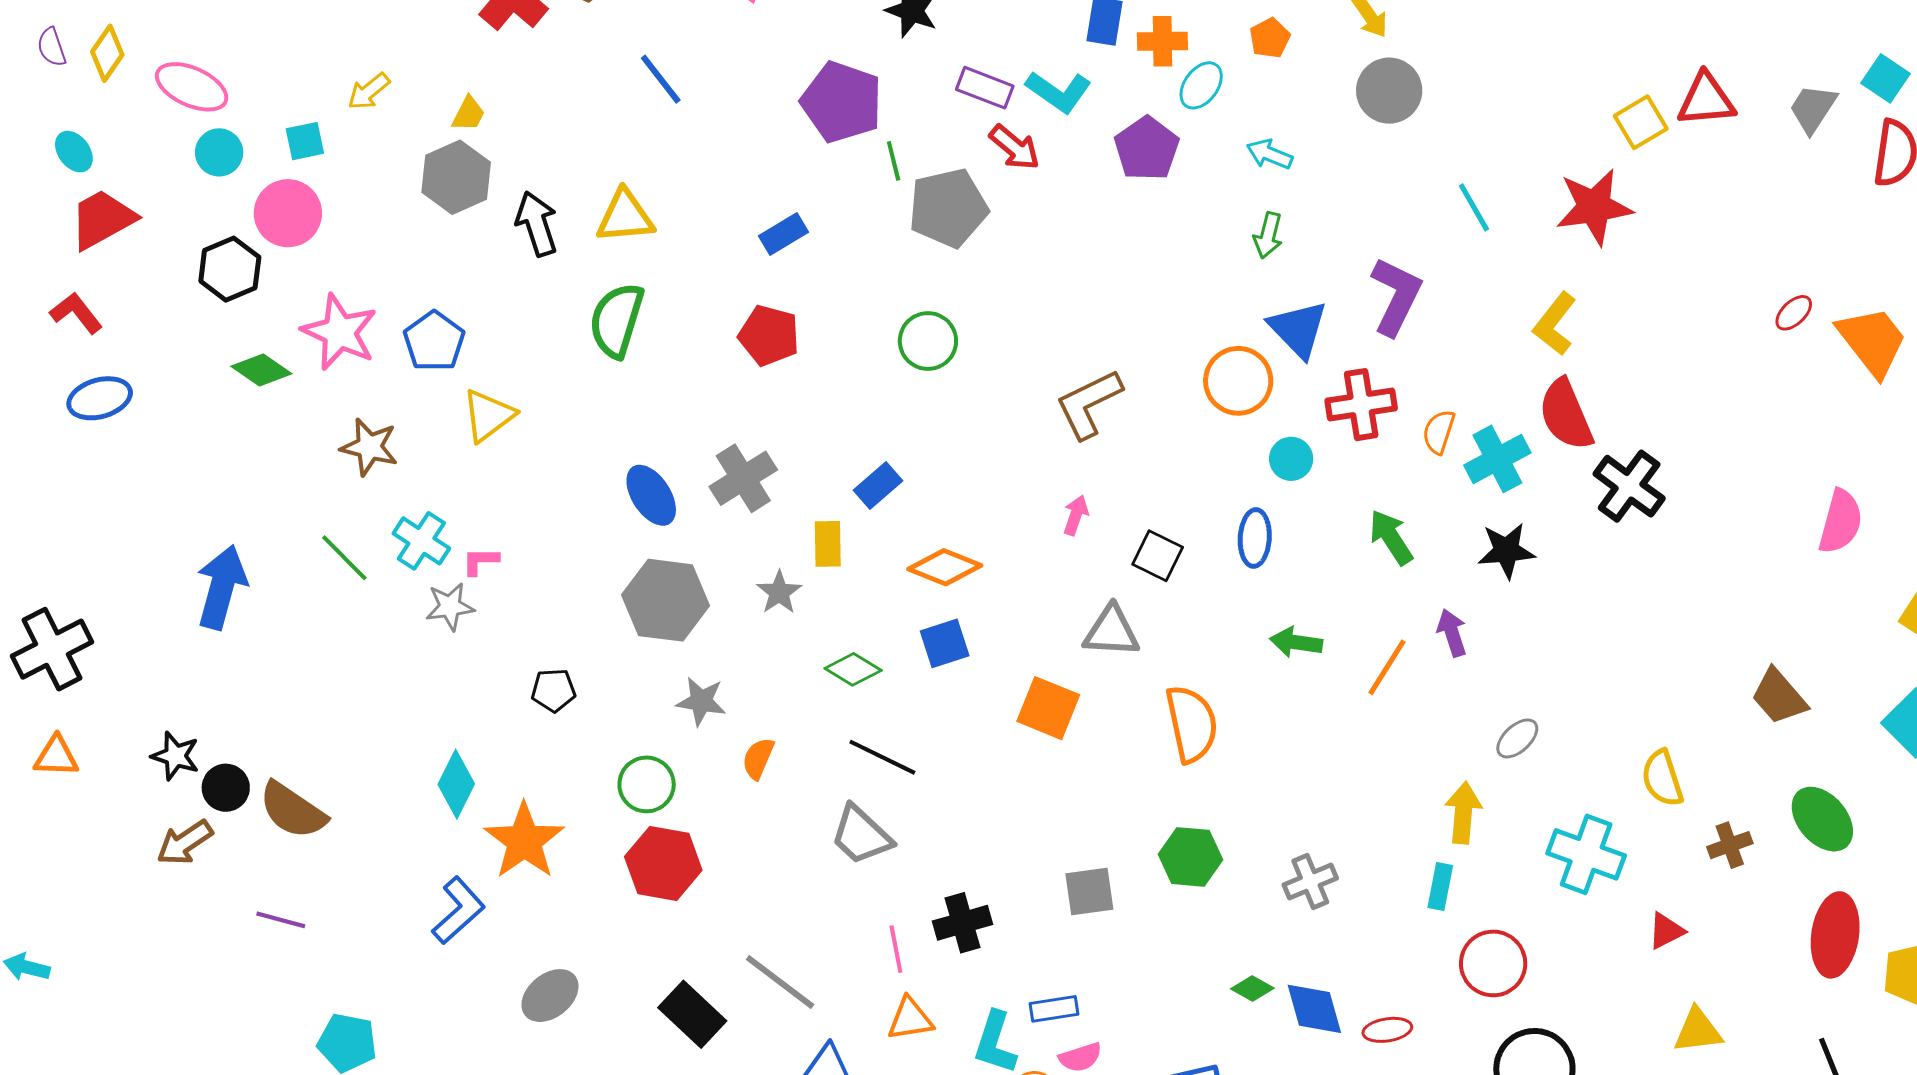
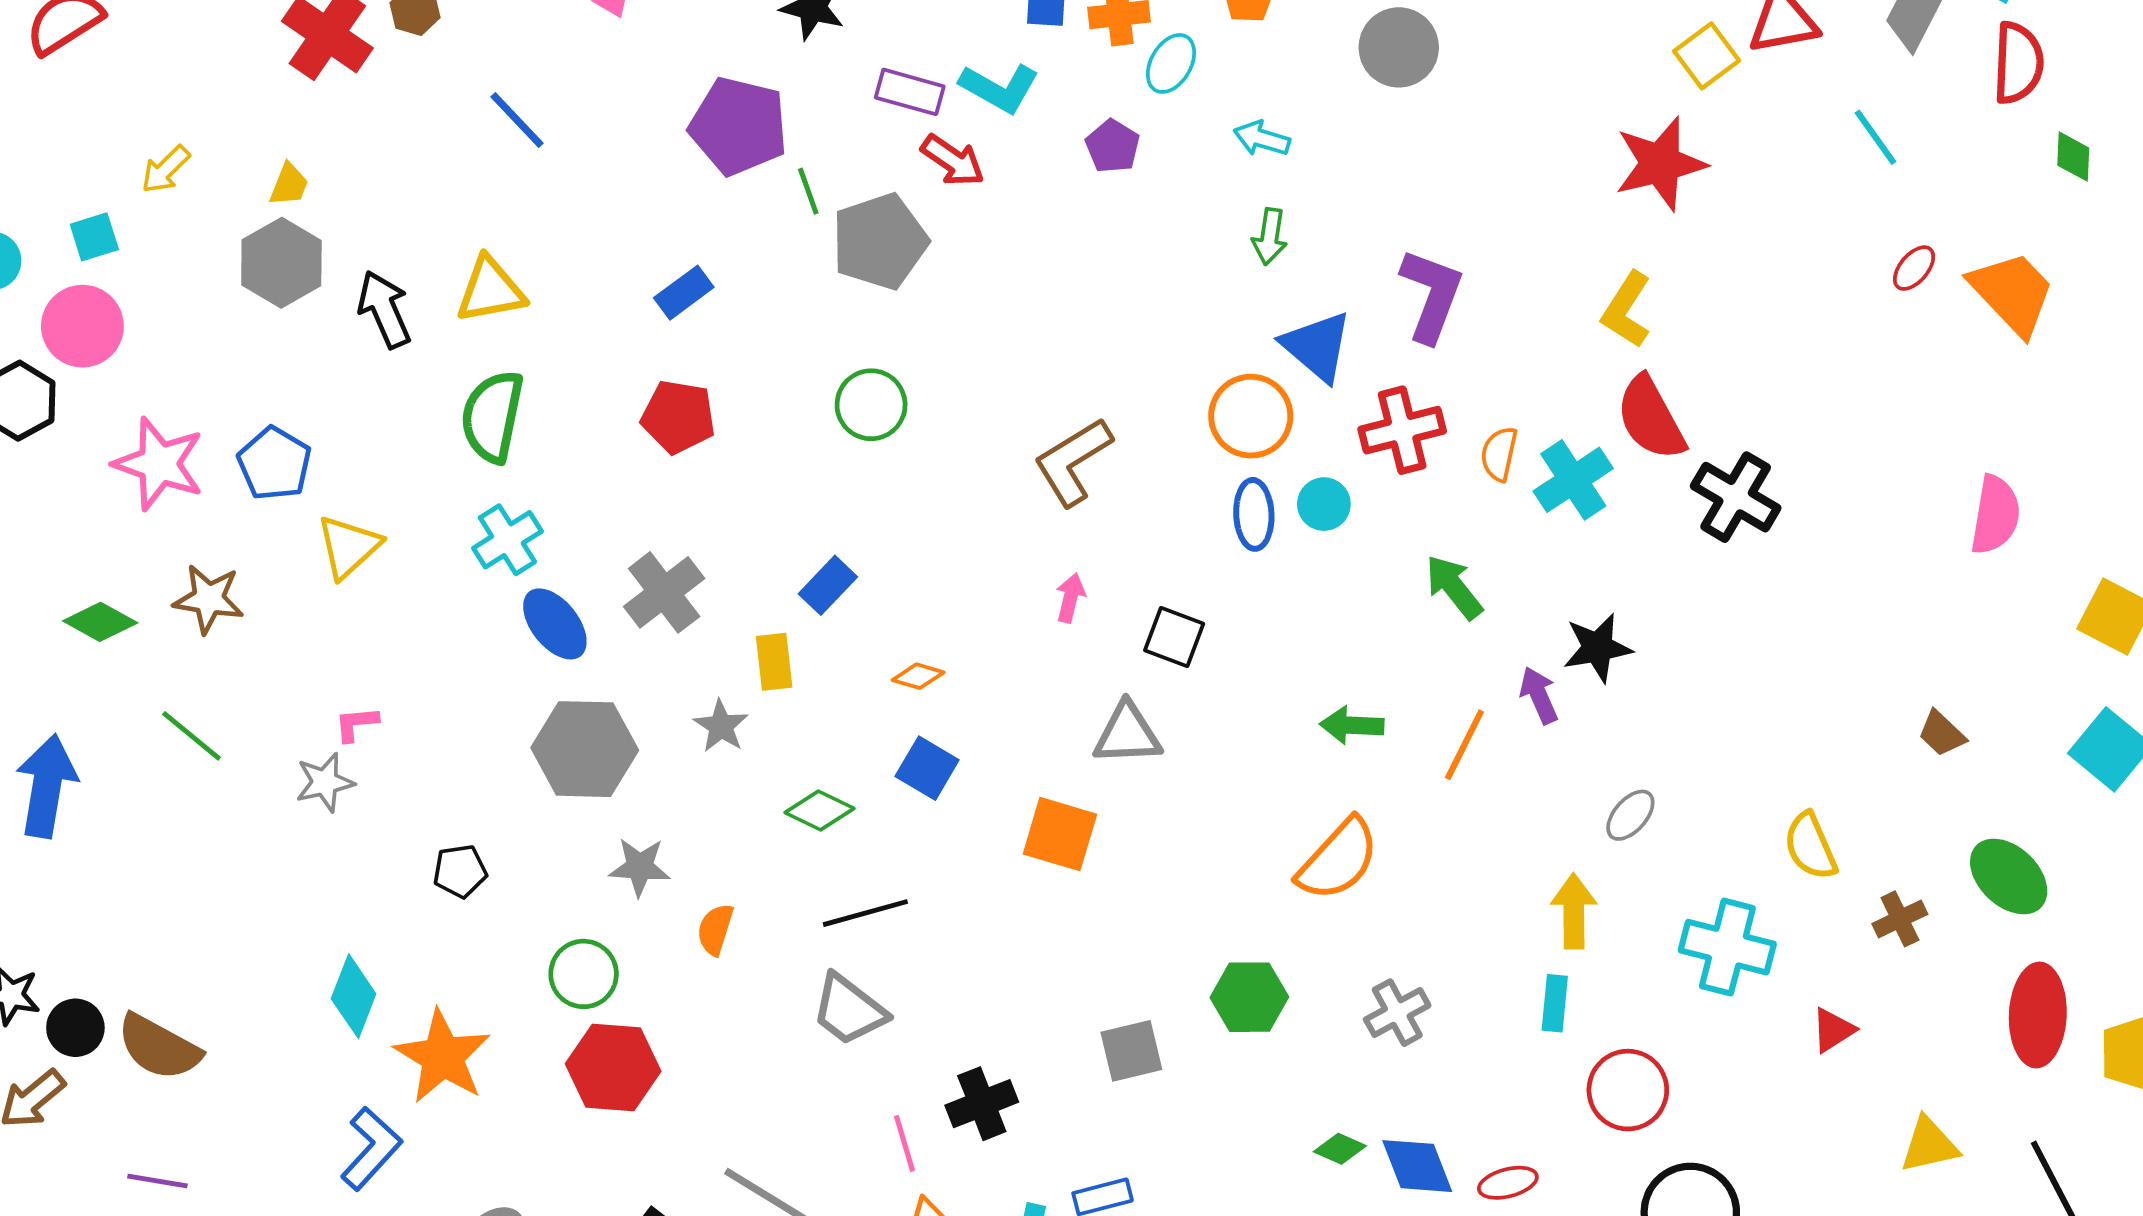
purple pentagon: (1147, 149) -> (1113, 146), size x0.7
cyan line: (1474, 207) -> (1875, 137), moved
green diamond: (261, 370) -> (100, 622), moved
blue ellipse: (1255, 538) -> (1254, 514), moved
cyan cross: (421, 541) -> (507, 540), moved, turned 30
black star: (1506, 551) -> (1598, 648), moved
orange diamond: (945, 567) -> (918, 676), size x0.6
blue square: (945, 643) -> (927, 768), turned -36
brown trapezoid: (1779, 697) -> (1942, 734), size x0.7
orange semicircle: (1192, 724) -> (1338, 860), moved, turned 60
black line: (882, 757) -> (865, 913), turned -36
yellow triangle: (1698, 1031) -> (1929, 1145), moved

